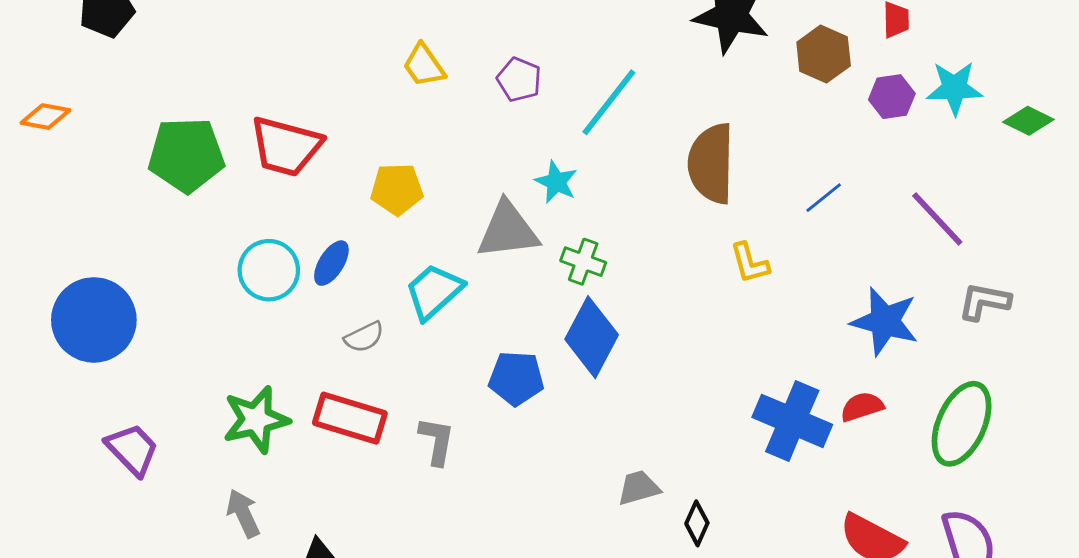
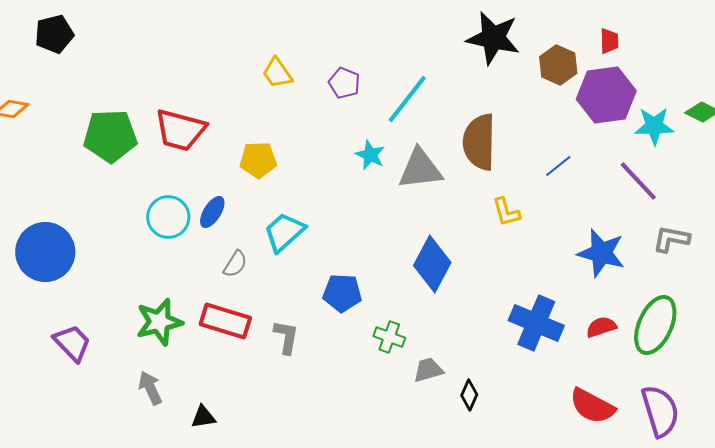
cyan star: (954, 88) -> (654, 126), moved
purple hexagon: (892, 97) -> (606, 95), size x1.8
gray triangle: (508, 230) -> (420, 169), moved
green cross: (583, 262) -> (389, 337), moved
gray semicircle: (364, 337) -> (235, 264), turned -32
blue diamond: (592, 337) -> (432, 264), moved
red semicircle: (862, 407) -> (601, 327), moved

